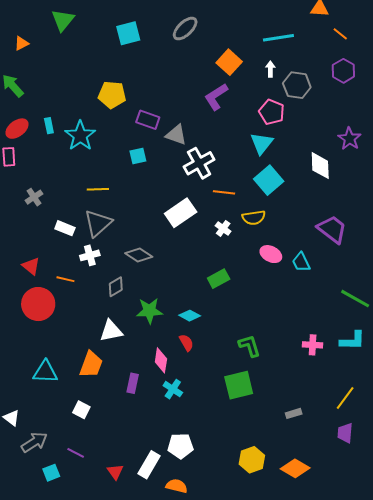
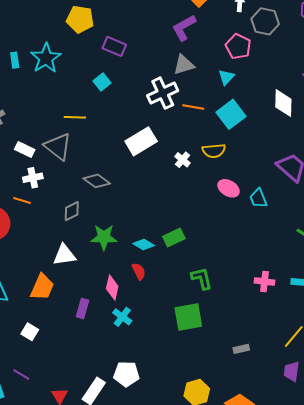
cyan rectangle: (49, 126) -> (15, 60), moved
gray triangle: (176, 135) -> (184, 65), moved, turned -40
cyan triangle: (262, 143) -> (226, 77), size x0.7
cyan square: (138, 156) -> (102, 82), turned -30
yellow line: (98, 189) -> (75, 117), moved
orange line: (224, 192) -> (193, 107), moved
gray triangle: (98, 223) -> (58, 147), turned -44
white cross: (90, 255) -> (33, 178), moved
green rectangle: (219, 279) -> (174, 237), moved

